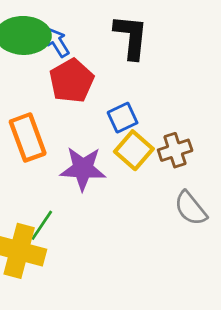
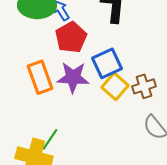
blue square: (123, 118) -> (107, 63), size x1.4
purple star: (83, 169) -> (73, 77), moved

